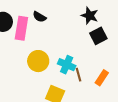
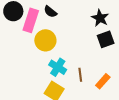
yellow circle: (38, 61) -> (45, 40), moved
cyan cross: (67, 65) -> (58, 67), moved

